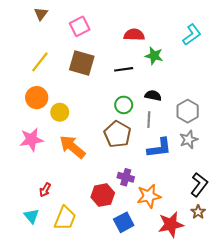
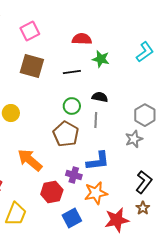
cyan L-shape: (192, 35) -> (145, 52), moved
gray hexagon: (188, 111) -> (145, 115), moved
orange arrow: (72, 147) -> (30, 160), moved
blue L-shape: (159, 148) -> (98, 161), moved

